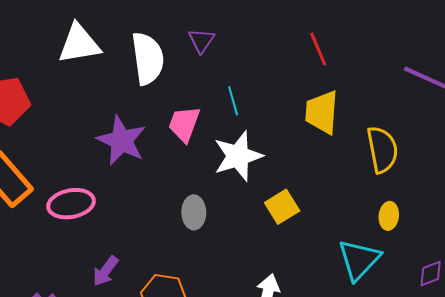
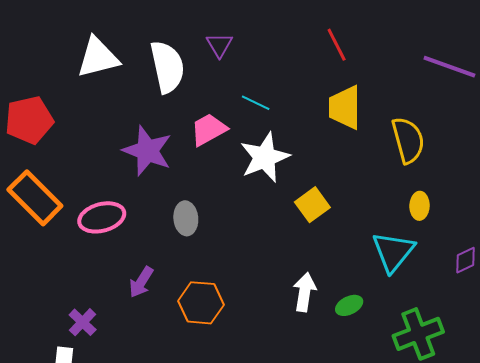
cyan line: (233, 101) -> (256, 103), turned -44
pink trapezoid: (184, 124) -> (209, 129), turned 45
gray ellipse: (194, 212) -> (186, 218), moved

